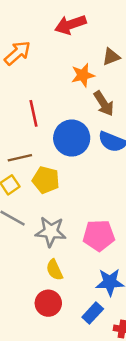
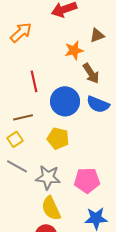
yellow pentagon: (46, 180) -> (58, 138), moved
yellow semicircle: (54, 270) -> (51, 208), size x1.4

